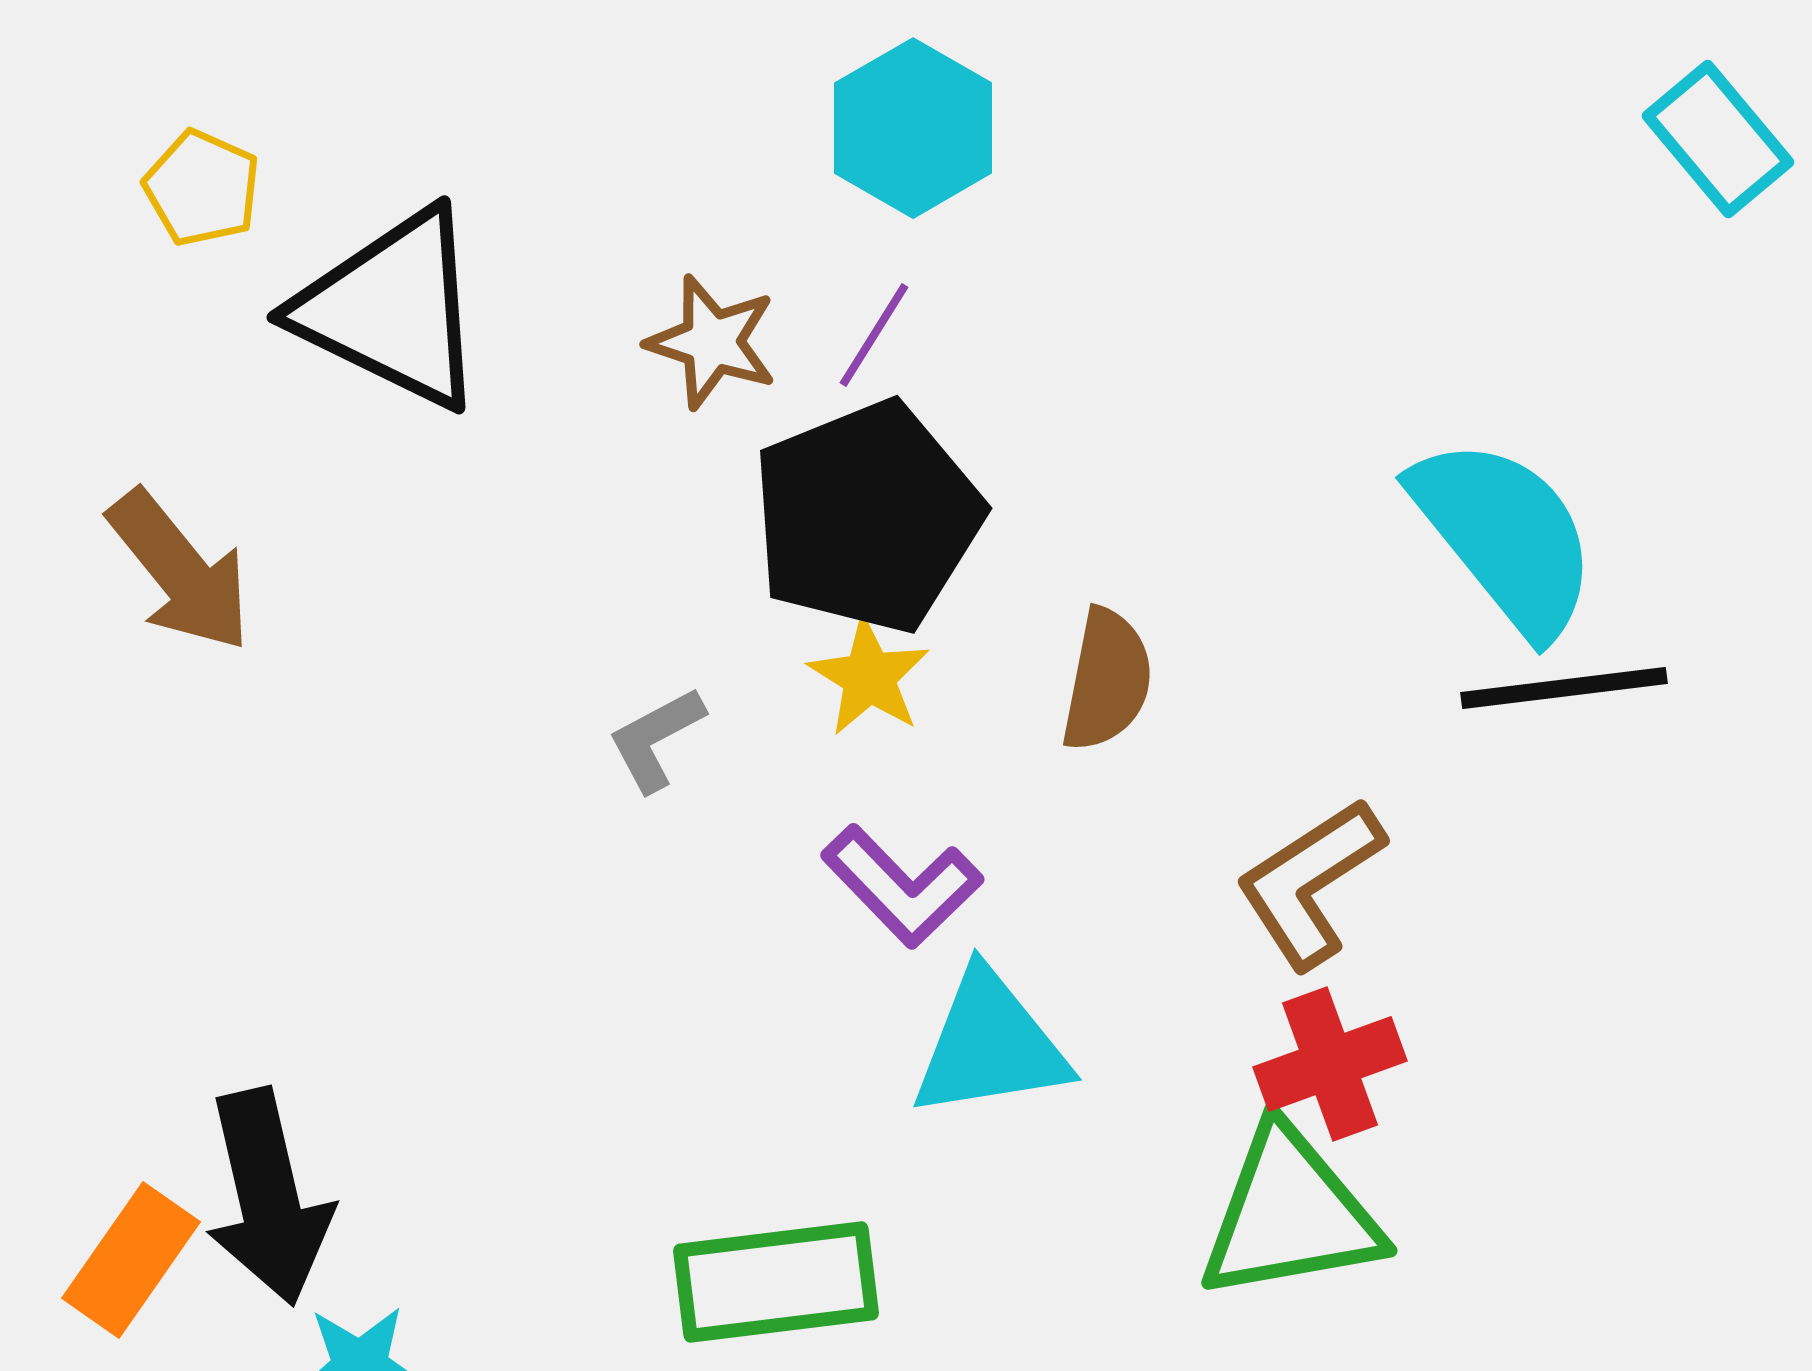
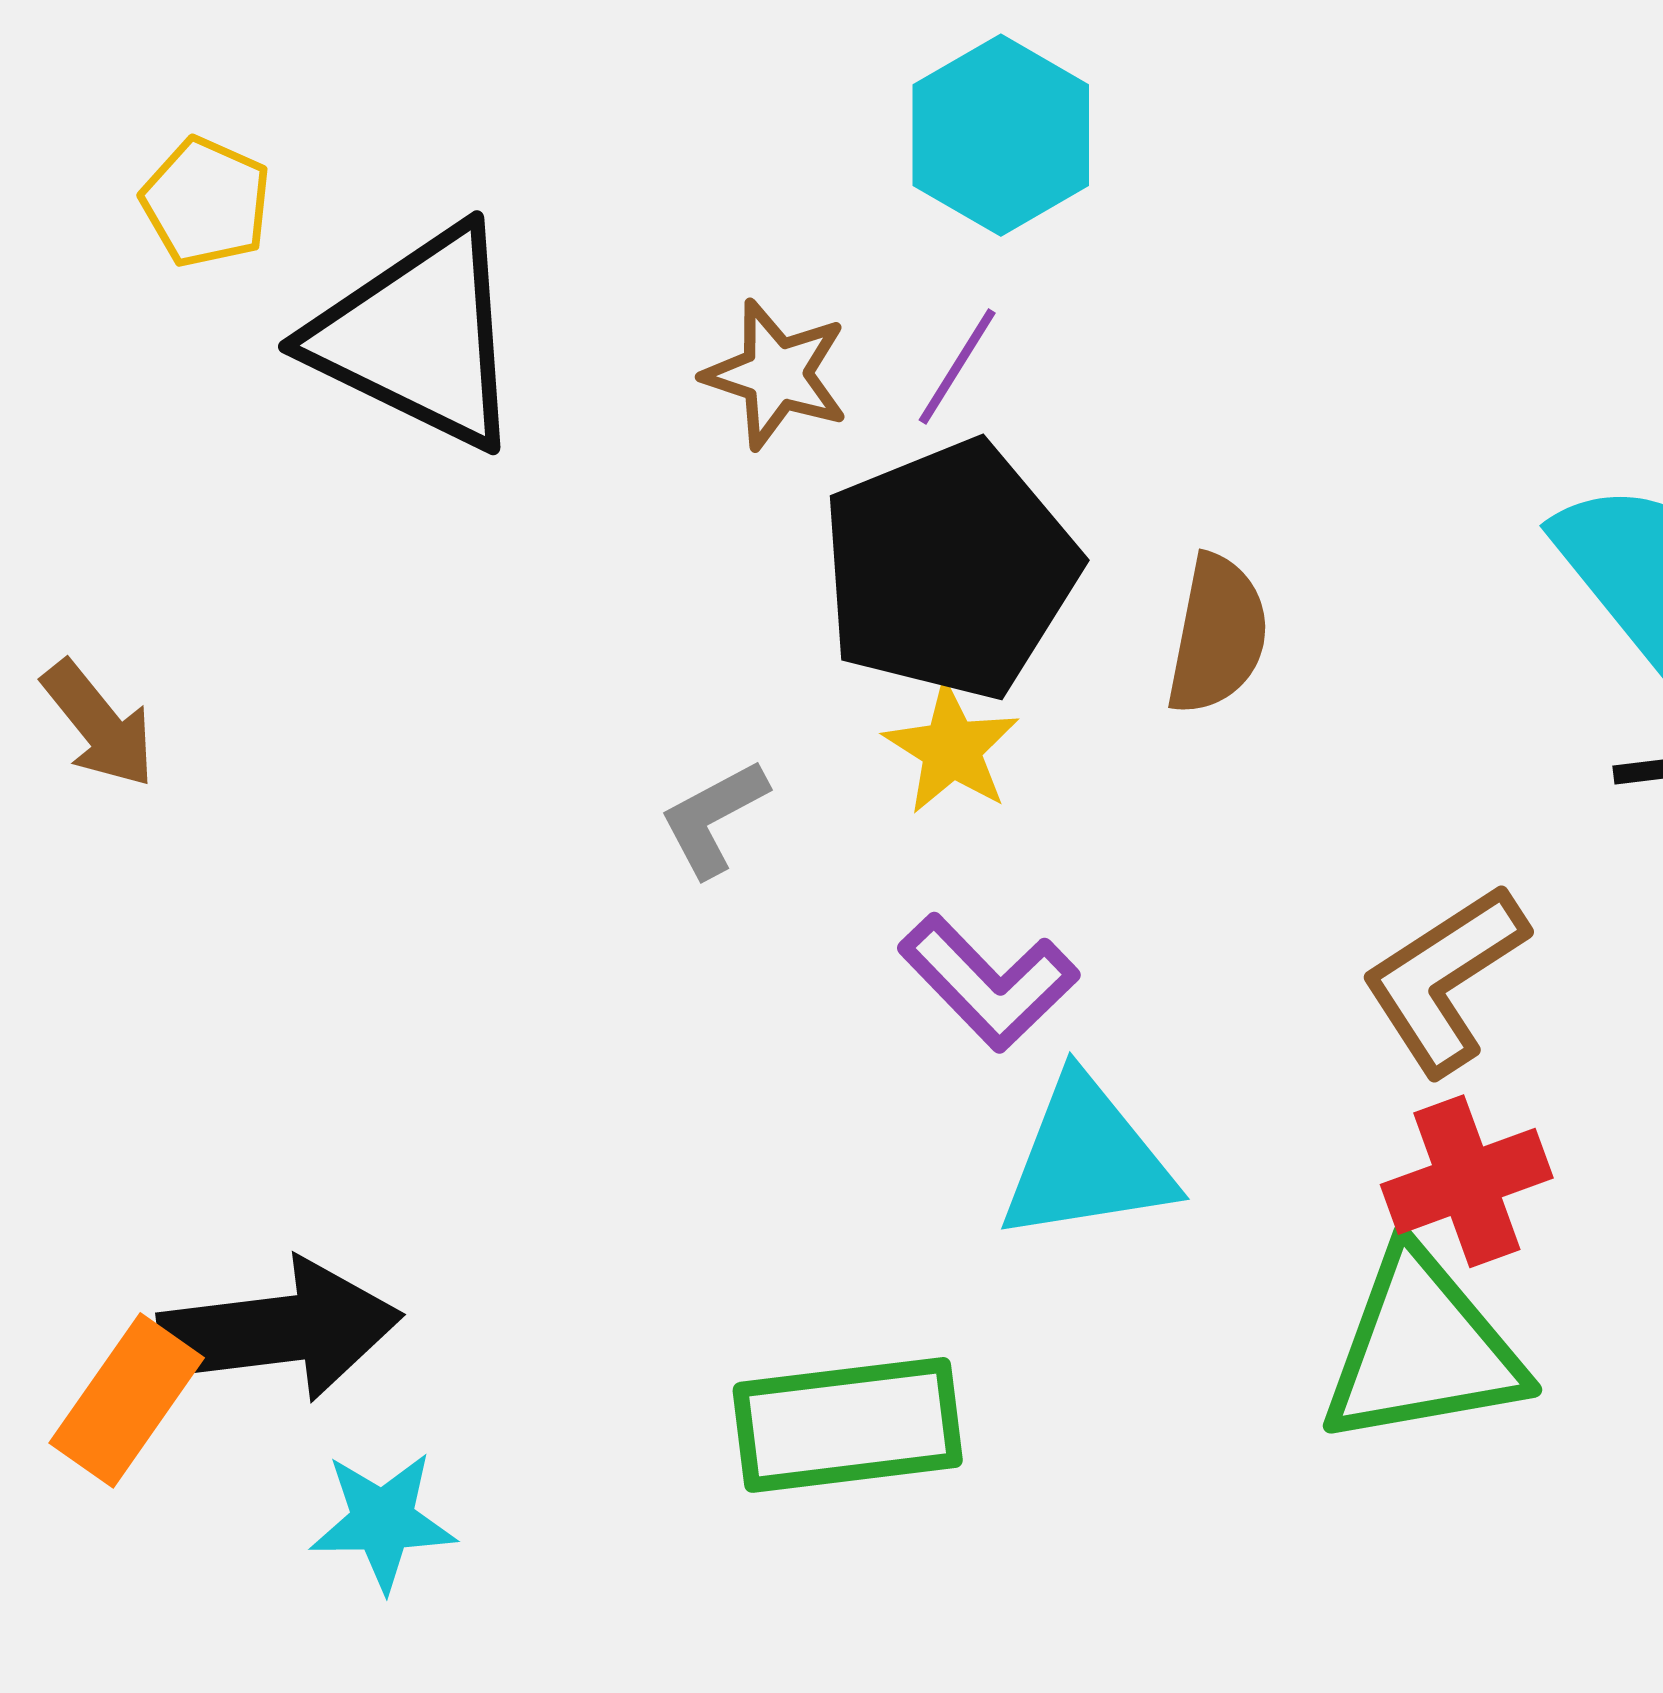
brown arrow: (180, 571) -> (99, 724), moved, size x0.7
brown semicircle: (1107, 680) -> (1218, 635), moved
black arrow: (268, 1197) -> (280, 1330), turned -84

